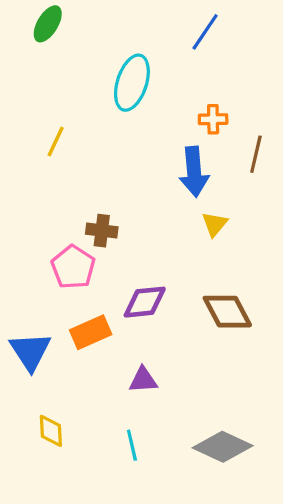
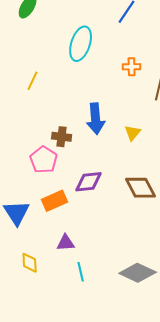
blue arrow: (194, 172) -> (96, 119), moved
purple triangle: (143, 380) -> (66, 243), moved

